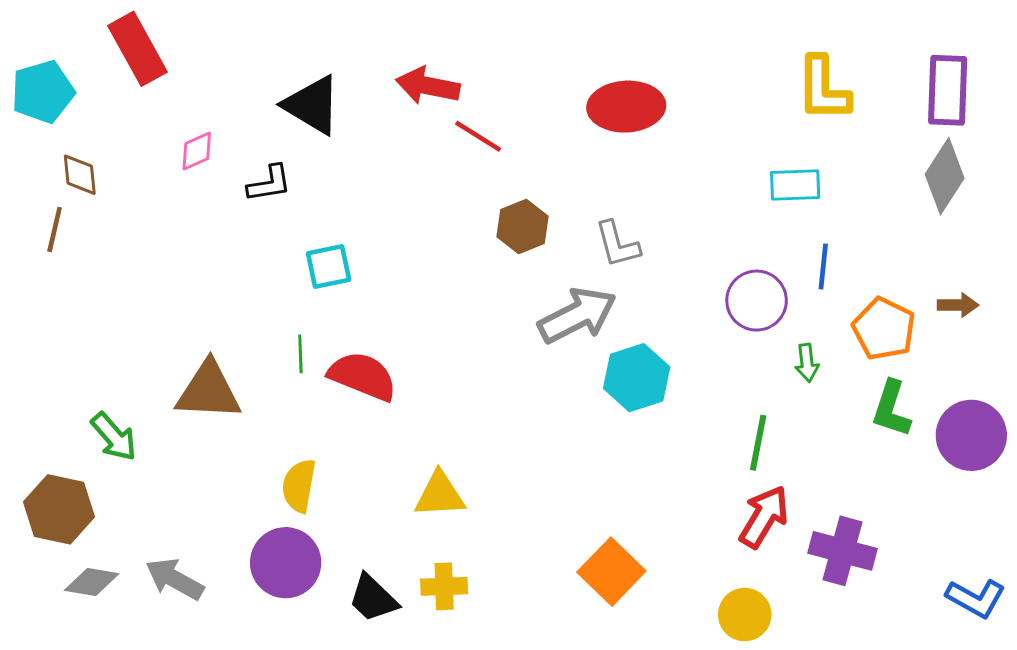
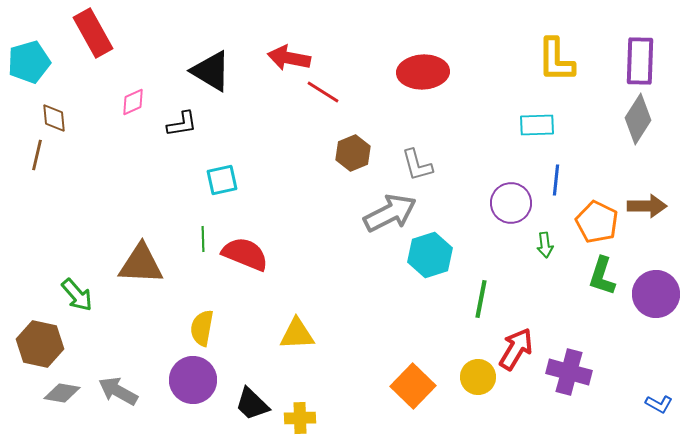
brown arrow: (958, 305) -> (647, 206), size x1.4
green line: (758, 443) -> (481, 299), moved
yellow cross: (444, 586) -> (300, 418), moved
blue L-shape: (976, 598) -> (659, 404), size x0.7
yellow circle: (745, 615) -> (478, 377), moved

